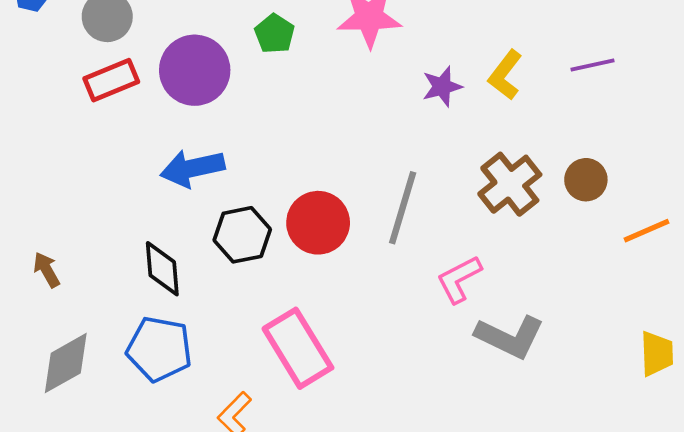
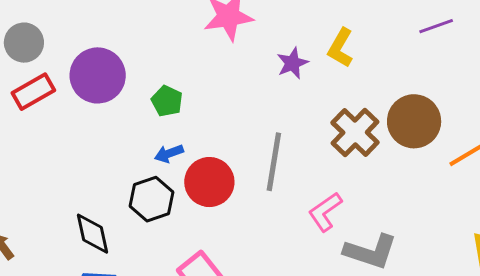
green pentagon: (275, 34) -> (167, 101), moved
purple line: (593, 65) -> (436, 26), moved
blue arrow: (192, 168) -> (169, 153), moved, size x0.6
brown circle: (586, 180) -> (414, 121), size x1.6

